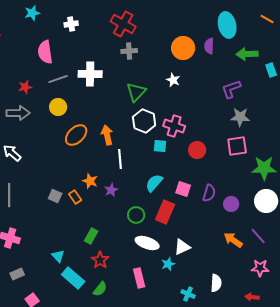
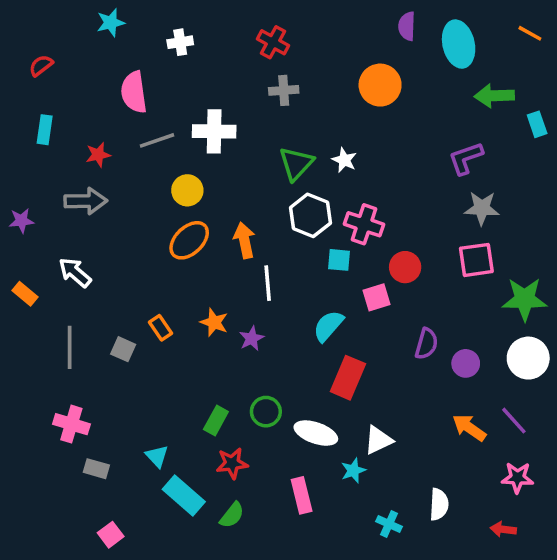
red cross: (123, 24) -> (273, 42), size x0.7
purple semicircle: (209, 46) -> (407, 26), moved
white star: (173, 80) -> (344, 160), moved
yellow circle: (58, 107) -> (187, 190), moved
pink square: (183, 189) -> (376, 297), moved, turned -35
gray square: (55, 196) -> (123, 349), moved
orange rectangle: (75, 197) -> (161, 328), moved
green circle: (136, 215) -> (266, 412), moved
red star: (100, 260) -> (232, 463), turned 30
gray rectangle: (17, 274) -> (96, 469), moved, turned 40

